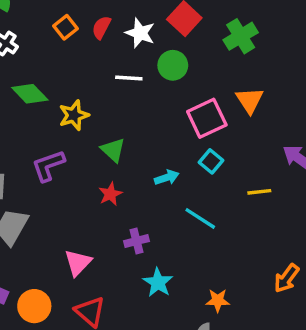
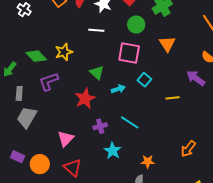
green circle: (173, 65) -> (136, 25), moved
green diamond: (30, 94) -> (36, 56), moved
pink square: (207, 118) -> (129, 53), moved, turned 35
green triangle: (113, 150) -> (97, 73), moved
red star: (110, 194) -> (85, 98), size x1.5
cyan line: (200, 218) -> (130, 122), moved

